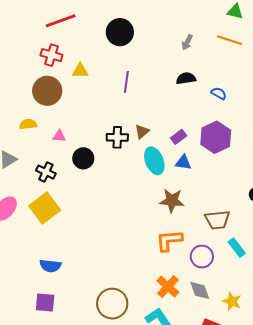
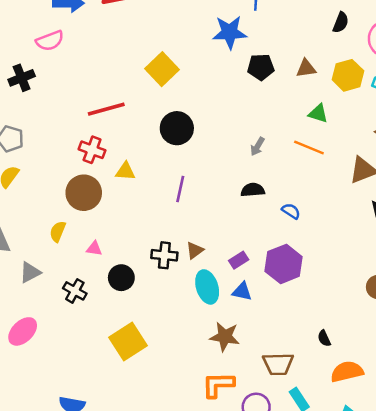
yellow semicircle: (28, 124) -> (58, 231), turned -66
yellow square: (45, 208) -> (128, 342), moved

